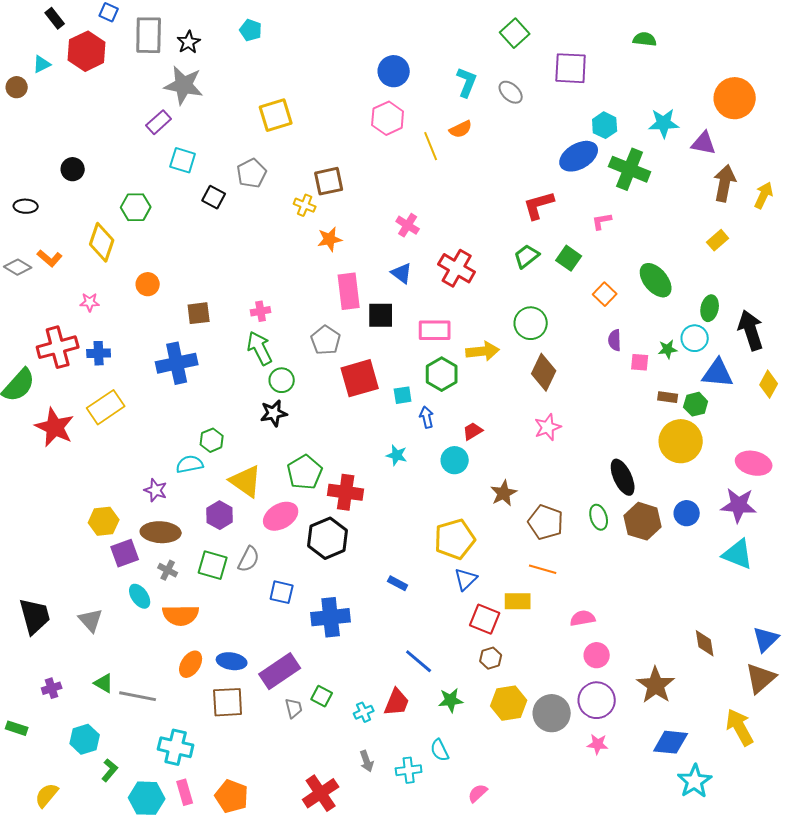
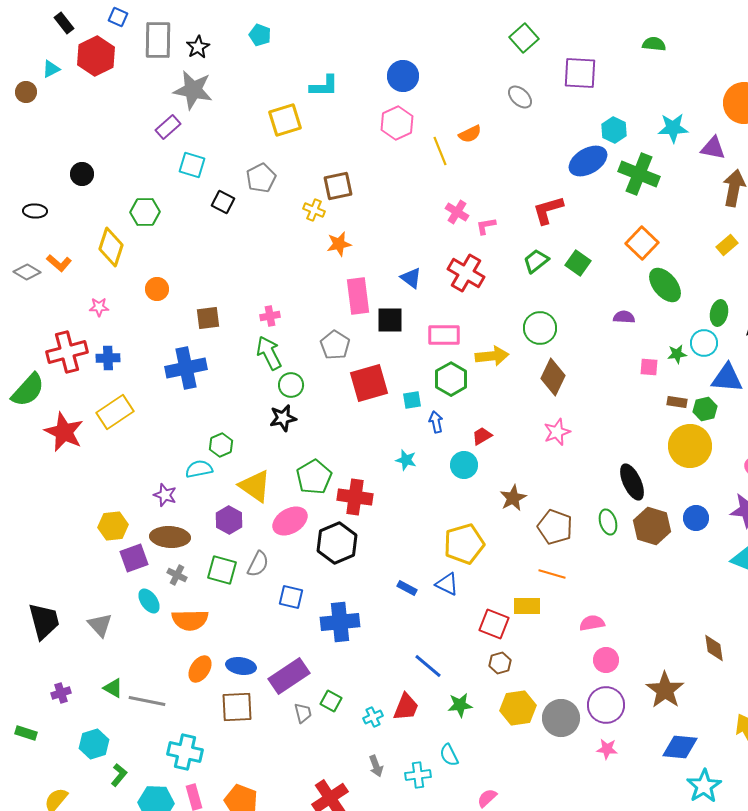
cyan L-shape: (467, 82) -> (324, 86), moved, turned 68
pink L-shape: (602, 221) -> (486, 226), moved
pink cross: (408, 225) -> (457, 212), moved
orange square: (605, 294) -> (642, 243), moved, size x1.4
purple semicircle: (615, 340) -> (624, 317), moved, turned 95
blue triangle: (466, 579) -> (447, 584), moved, turned -50

